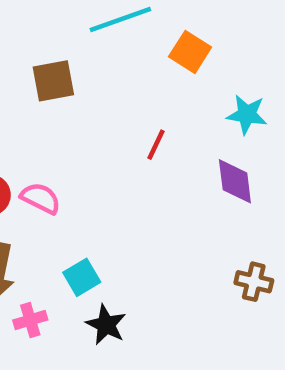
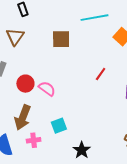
black star: (106, 325) -> (82, 150), moved

